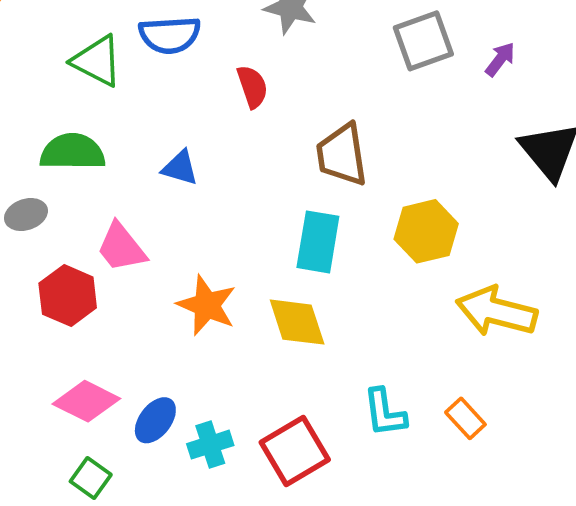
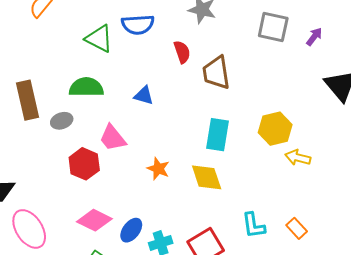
gray square: (423, 41) -> (273, 27), turned 32
brown trapezoid: (342, 155) -> (216, 73), moved
orange star: (207, 305) -> (158, 169), size x0.7
yellow arrow: (496, 311) -> (298, 158), moved, size x0.6

